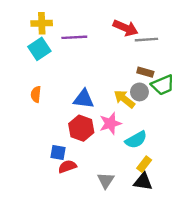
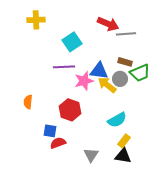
purple line: (74, 37) -> (64, 67), moved
cyan square: (39, 49) -> (72, 42), moved
orange semicircle: (36, 94) -> (28, 102), moved
blue triangle: (84, 99) -> (99, 71), moved
pink star: (110, 123) -> (84, 81), moved

